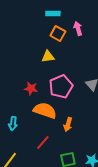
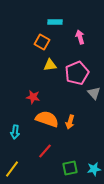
orange square: (58, 33) -> (42, 42), moved
pink pentagon: (61, 86) -> (77, 73), moved
orange arrow: (68, 124) -> (70, 122), moved

